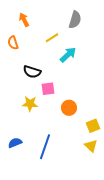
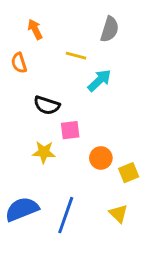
yellow line: (52, 38) -> (76, 56), turned 48
yellow square: (93, 126) -> (129, 173), moved
blue semicircle: (15, 143) -> (22, 209), size x1.6
yellow triangle: (91, 146) -> (118, 214), moved

